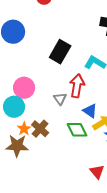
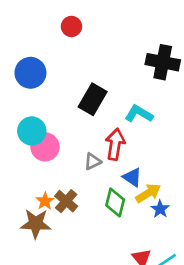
gray triangle: (60, 99) -> (93, 161), turned 40
cyan circle: (14, 107) -> (32, 131), moved
green diamond: (77, 130) -> (115, 202), turned 40

